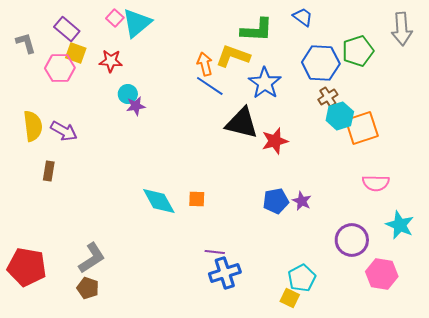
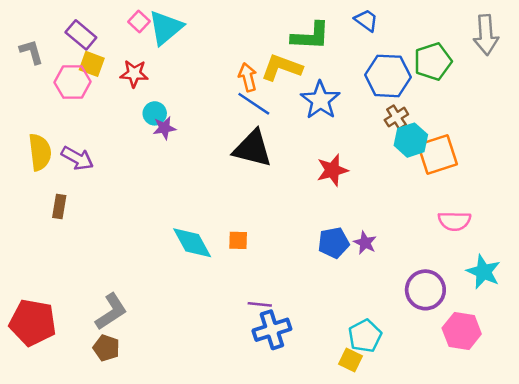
black triangle: (242, 123) -> (253, 148), moved

